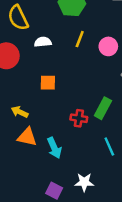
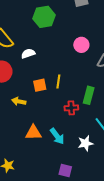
yellow line: (80, 39) -> (58, 82), moved
yellow arrow: (20, 112) -> (19, 101), moved
white star: (84, 182) -> (85, 143), moved

